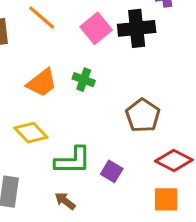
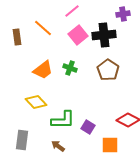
brown pentagon: (143, 115) -> (108, 70), moved
orange square: (166, 199) -> (110, 145), moved

